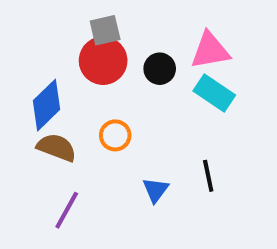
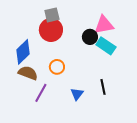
black circle: (160, 69) -> (90, 37), moved
purple line: (67, 210) -> (41, 93), moved

